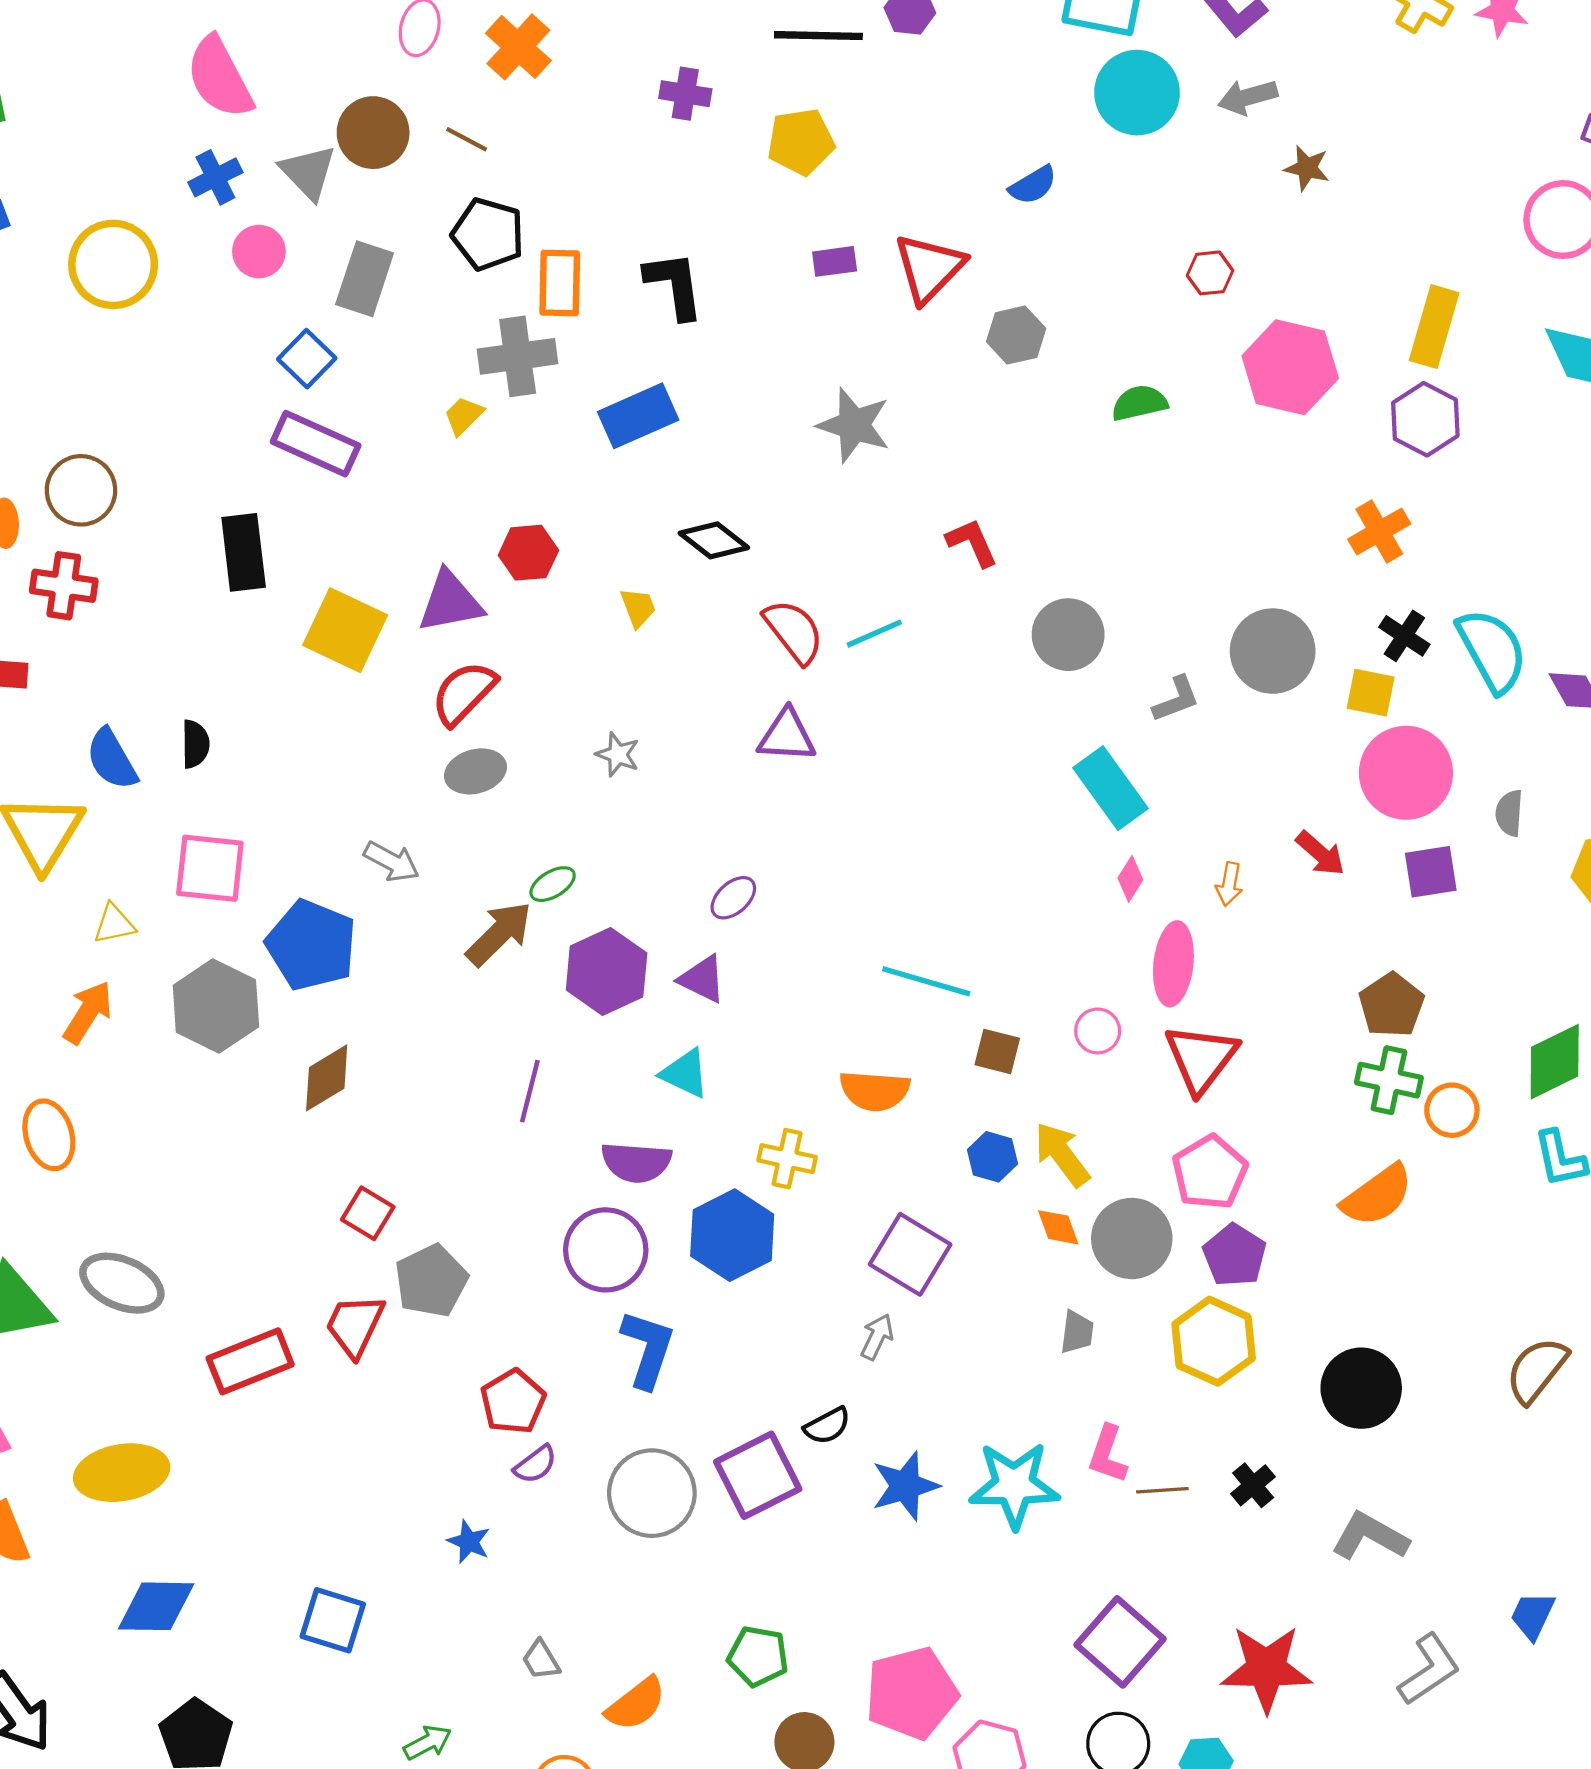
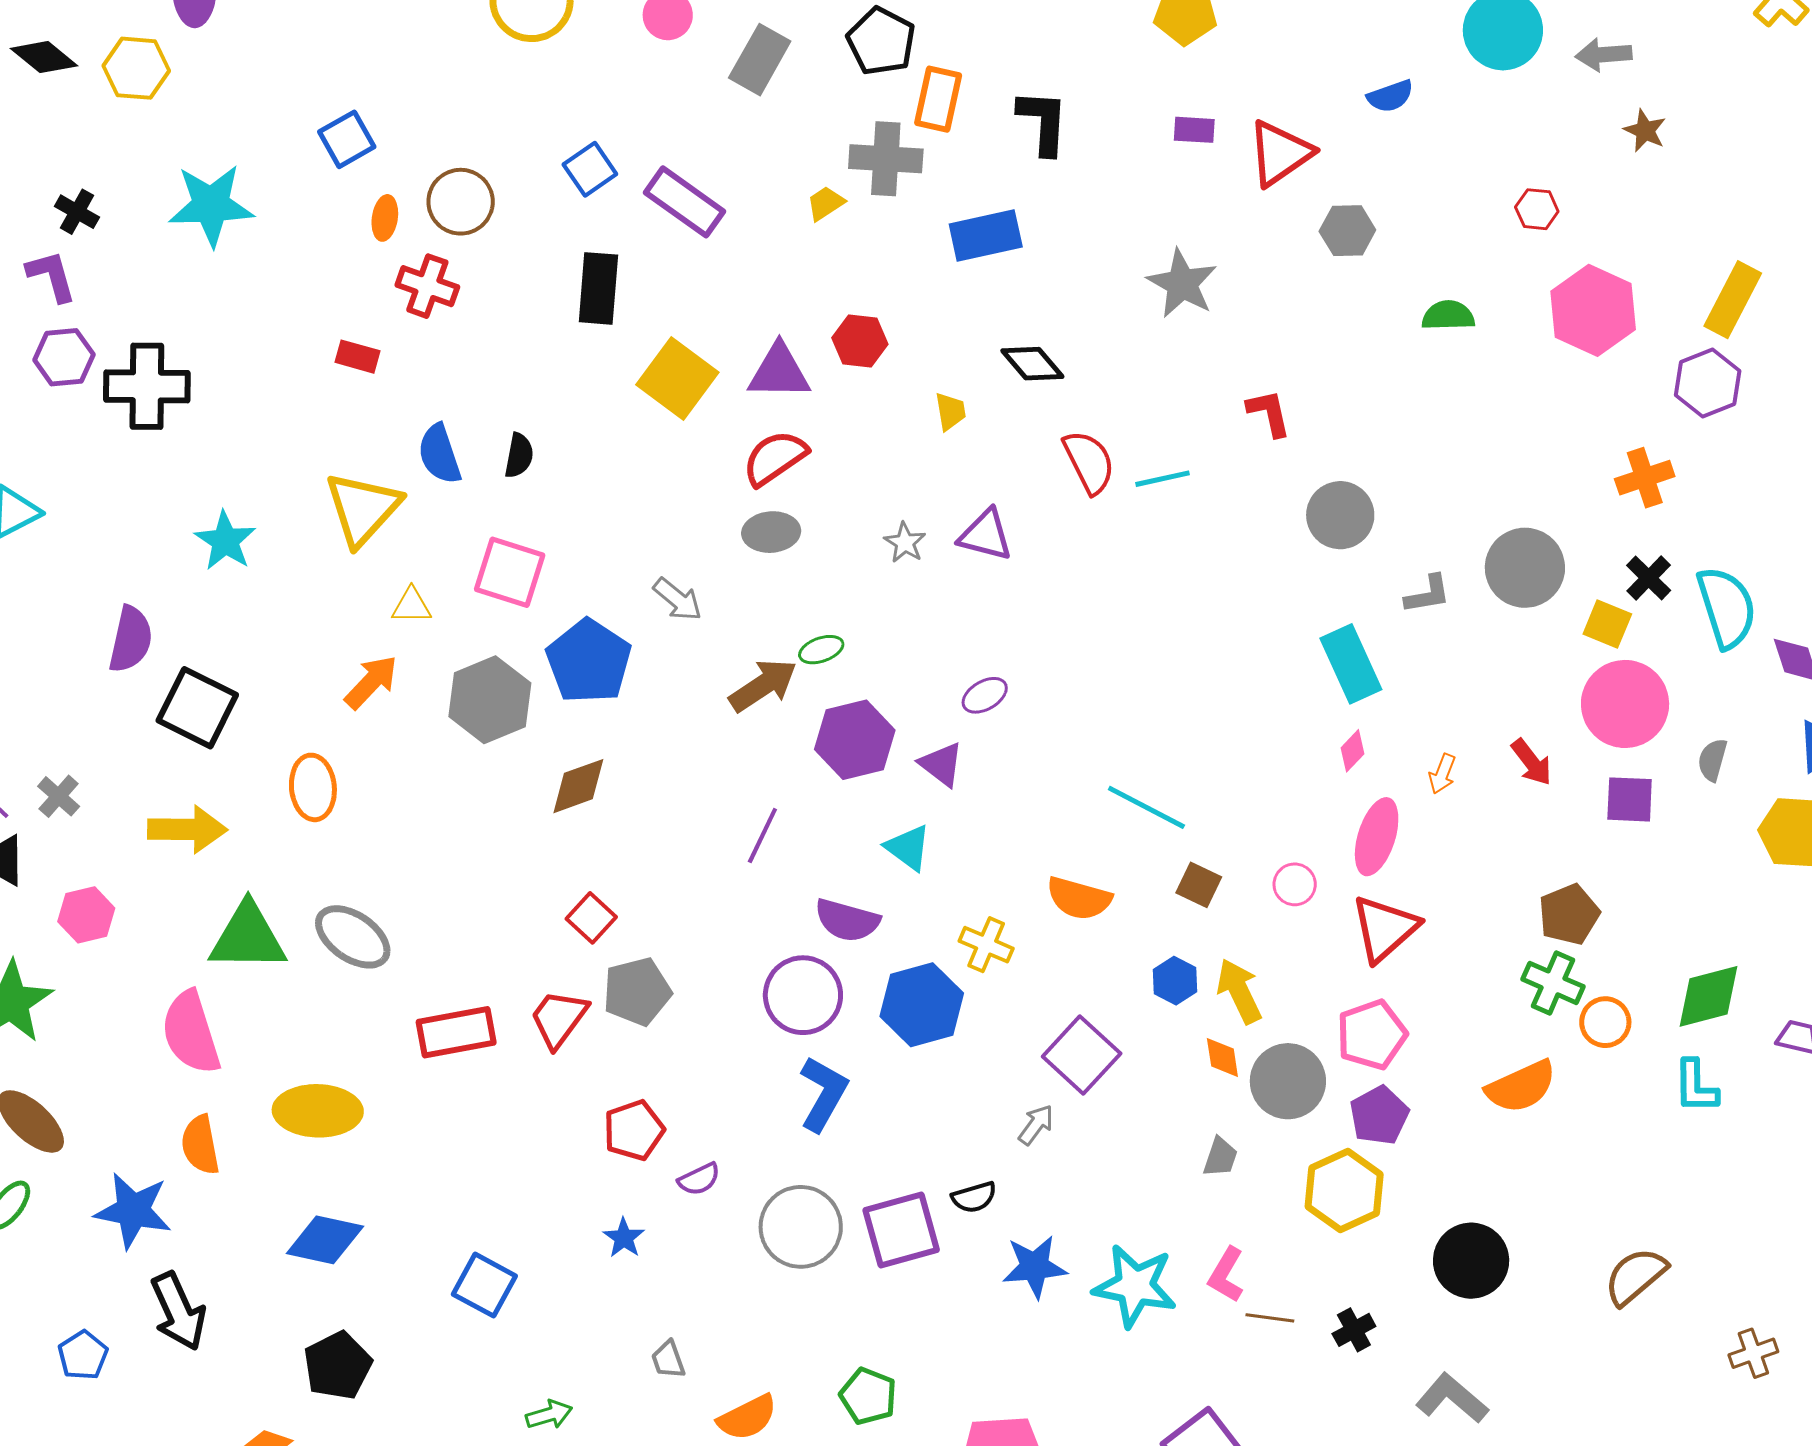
blue square: (307, 359) -> (590, 169), moved
purple triangle: (787, 736) -> (986, 535), moved
red pentagon: (513, 1402) -> (634, 1130), moved

